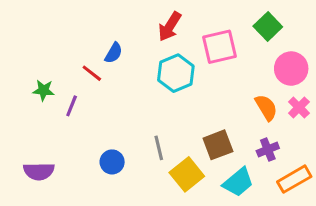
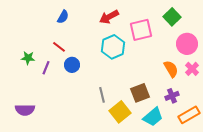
red arrow: (170, 26) -> (109, 17), turned 30
blue semicircle: (114, 53) -> (63, 17), moved
blue circle: (112, 162) -> (72, 65), moved

